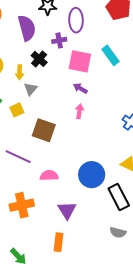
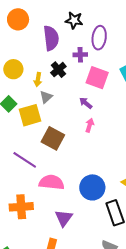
purple arrow: (80, 88) -> (86, 103), moved
yellow square: (17, 110) -> (30, 115), size x1.6
pink semicircle: (49, 176) -> (52, 182), size x1.4

